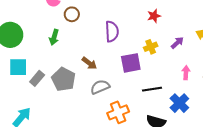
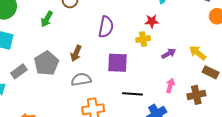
yellow cross: (151, 47) -> (143, 39), moved
brown arrow: (89, 63) -> (76, 53), turned 63
gray rectangle: (37, 78) -> (19, 71), moved

